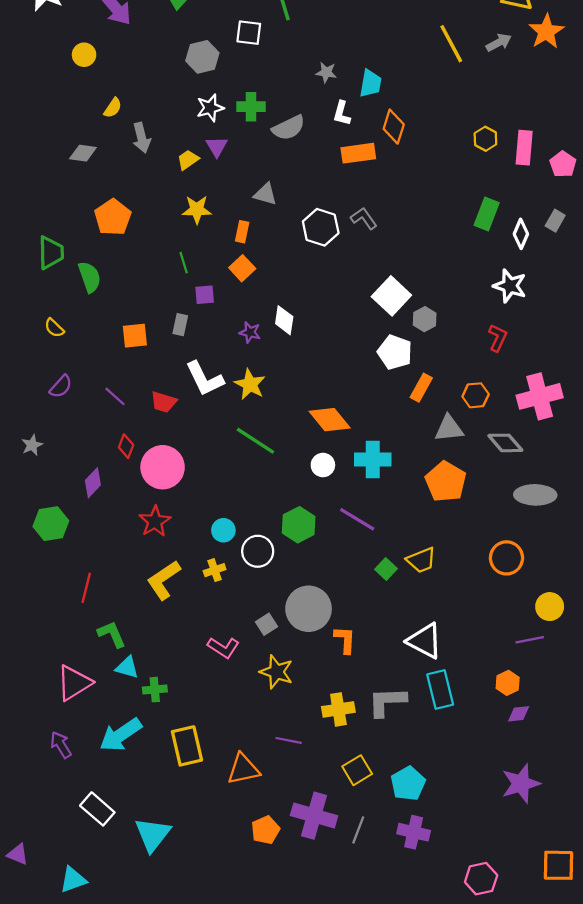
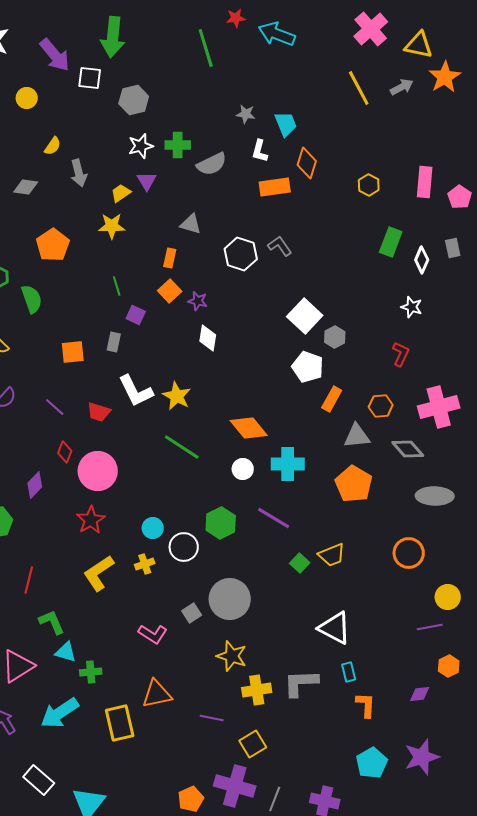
white square: (249, 33) -> (90, 78), moved
cyan trapezoid: (370, 83) -> (286, 124), turned -32
yellow hexagon: (485, 139) -> (369, 185), moved
yellow star: (197, 210) -> (112, 226), moved
gray rectangle: (555, 221) -> (453, 248), turned -42
white star: (510, 286) -> (412, 307), size x0.7
purple square: (205, 295) -> (136, 315), turned 30
purple star: (250, 332) -> (198, 301), moved
orange L-shape: (345, 640) -> (366, 705), moved
yellow star: (276, 672) -> (232, 656), moved
orange hexagon: (508, 683) -> (449, 666), moved
cyan rectangle: (440, 690) -> (349, 672), size x0.6
orange triangle: (243, 769) -> (157, 694), moved
yellow square: (357, 770) -> (253, 744), moved
cyan pentagon: (408, 784) -> (372, 763), moved

